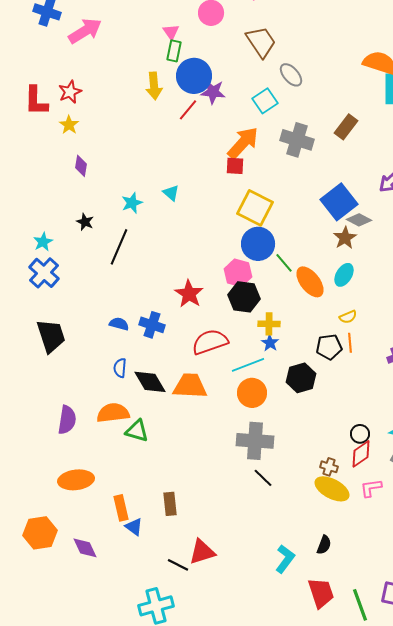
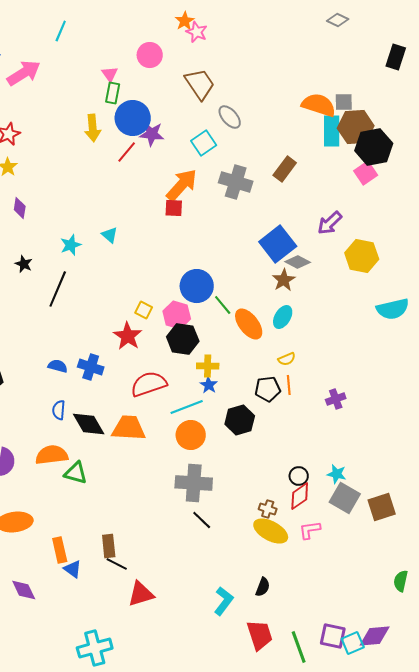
yellow square: (255, 208) -> (144, 310), moved, size x0.5
black line: (178, 565) -> (117, 564), moved

